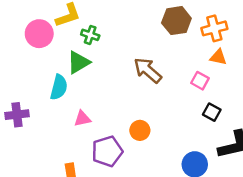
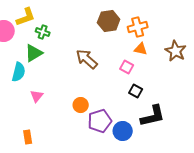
pink triangle: (82, 119) -> (37, 96), turned -40
purple pentagon: (107, 151) -> (100, 121), moved

